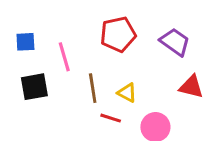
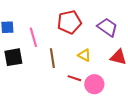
yellow triangle: (127, 93) -> (84, 55), moved
red line: (111, 118) -> (74, 78), moved

